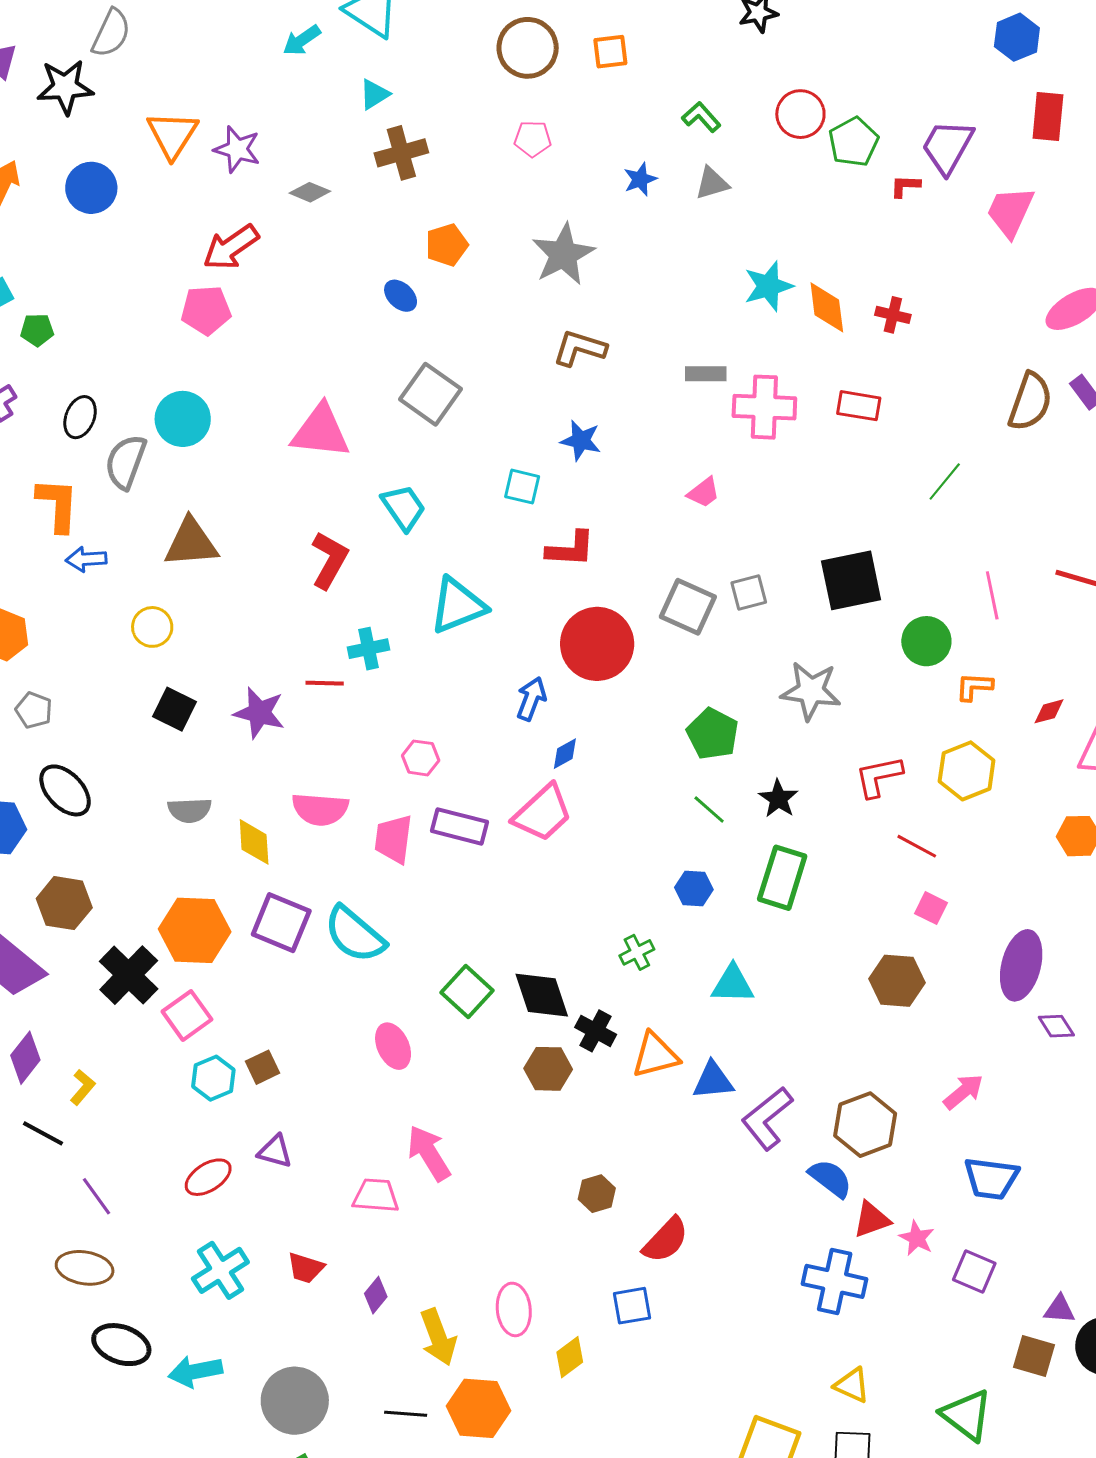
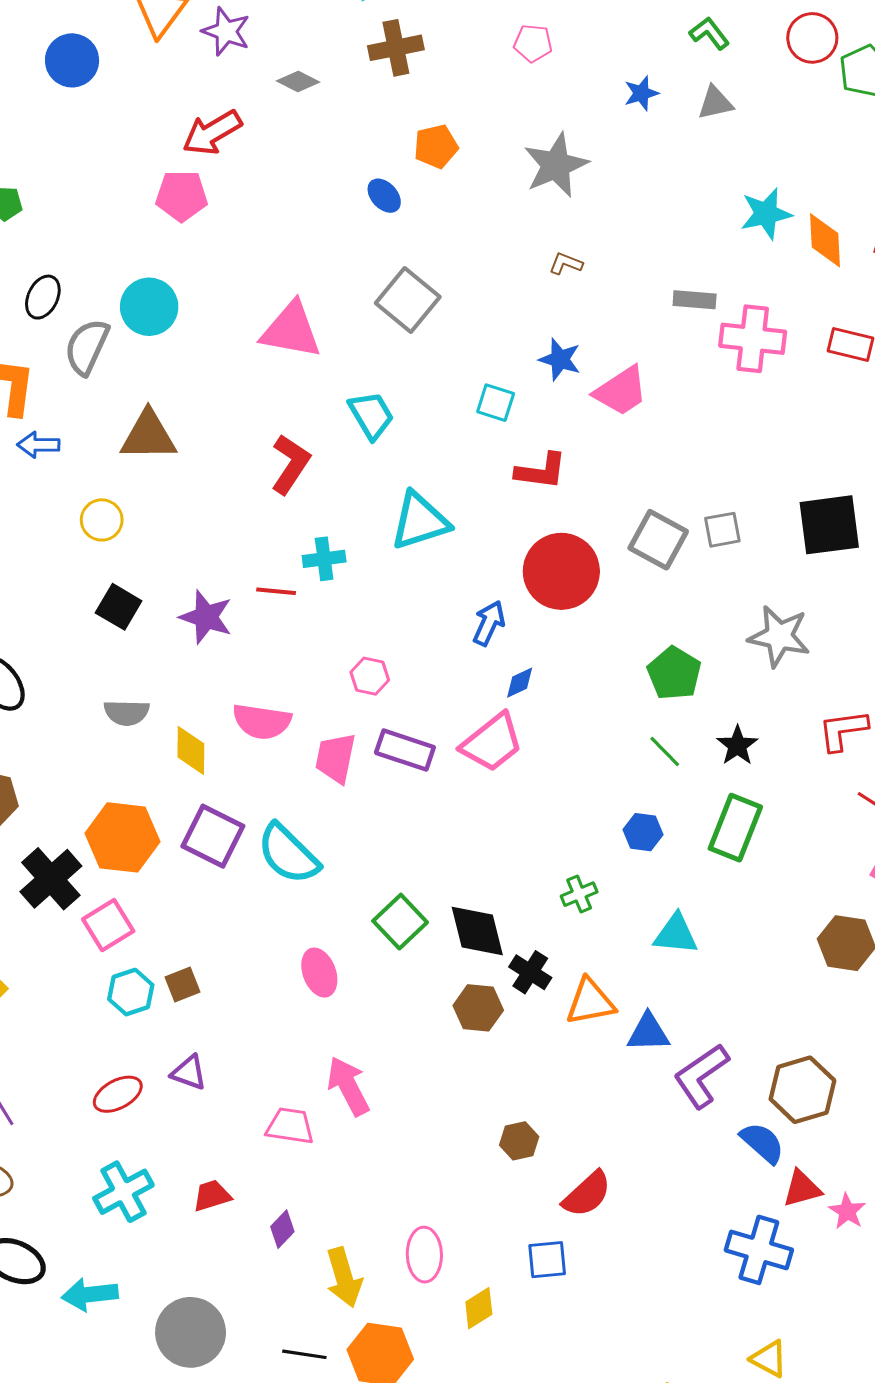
brown L-shape: (580, 348) -> (566, 264), size x0.6
pink trapezoid: (704, 493) -> (621, 391), moved, size x1.6
red trapezoid: (306, 1268) -> (212, 1196), turned 141

